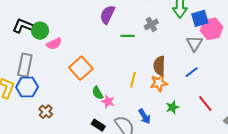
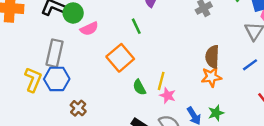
green line: (128, 36) -> (136, 26), moved, turned 64
yellow line: (133, 80) -> (161, 81), moved
pink star: (108, 101) -> (168, 95), moved
green star: (172, 107) -> (216, 113), moved

